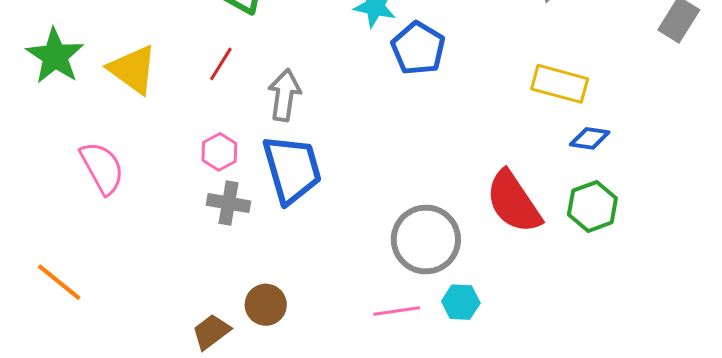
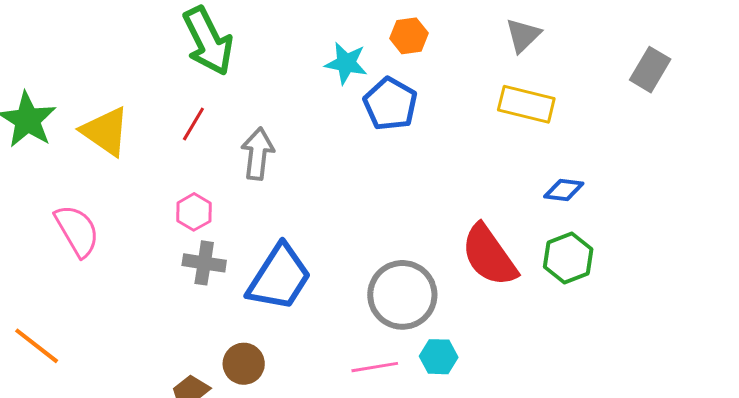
yellow rectangle: (560, 84) -> (526, 104), moved
blue trapezoid: (292, 169) -> (279, 278), moved, turned 50

